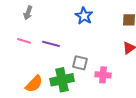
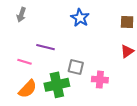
pink line: (24, 41) -> (24, 62), moved

